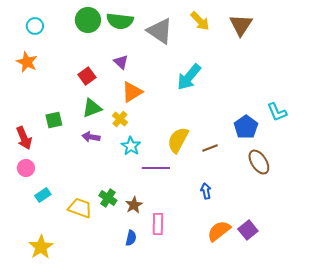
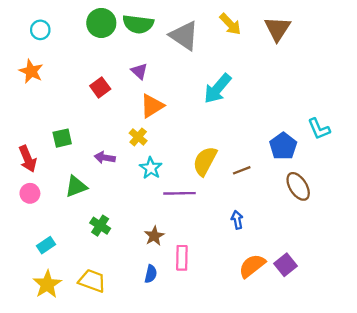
green triangle: (92, 108) -> (76, 186), moved
cyan rectangle: (43, 195) -> (46, 245), moved
green cross: (108, 198) -> (100, 226), moved
yellow trapezoid: (80, 208) -> (92, 281), moved

